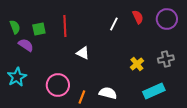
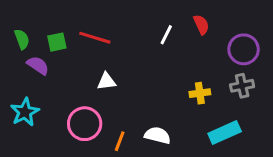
purple circle: (167, 19) -> (244, 49), moved
red line: (65, 26) -> (95, 38), turned -70
white triangle: (83, 53) -> (106, 81), moved, turned -32
yellow cross: (137, 64) -> (200, 93), turned 32

